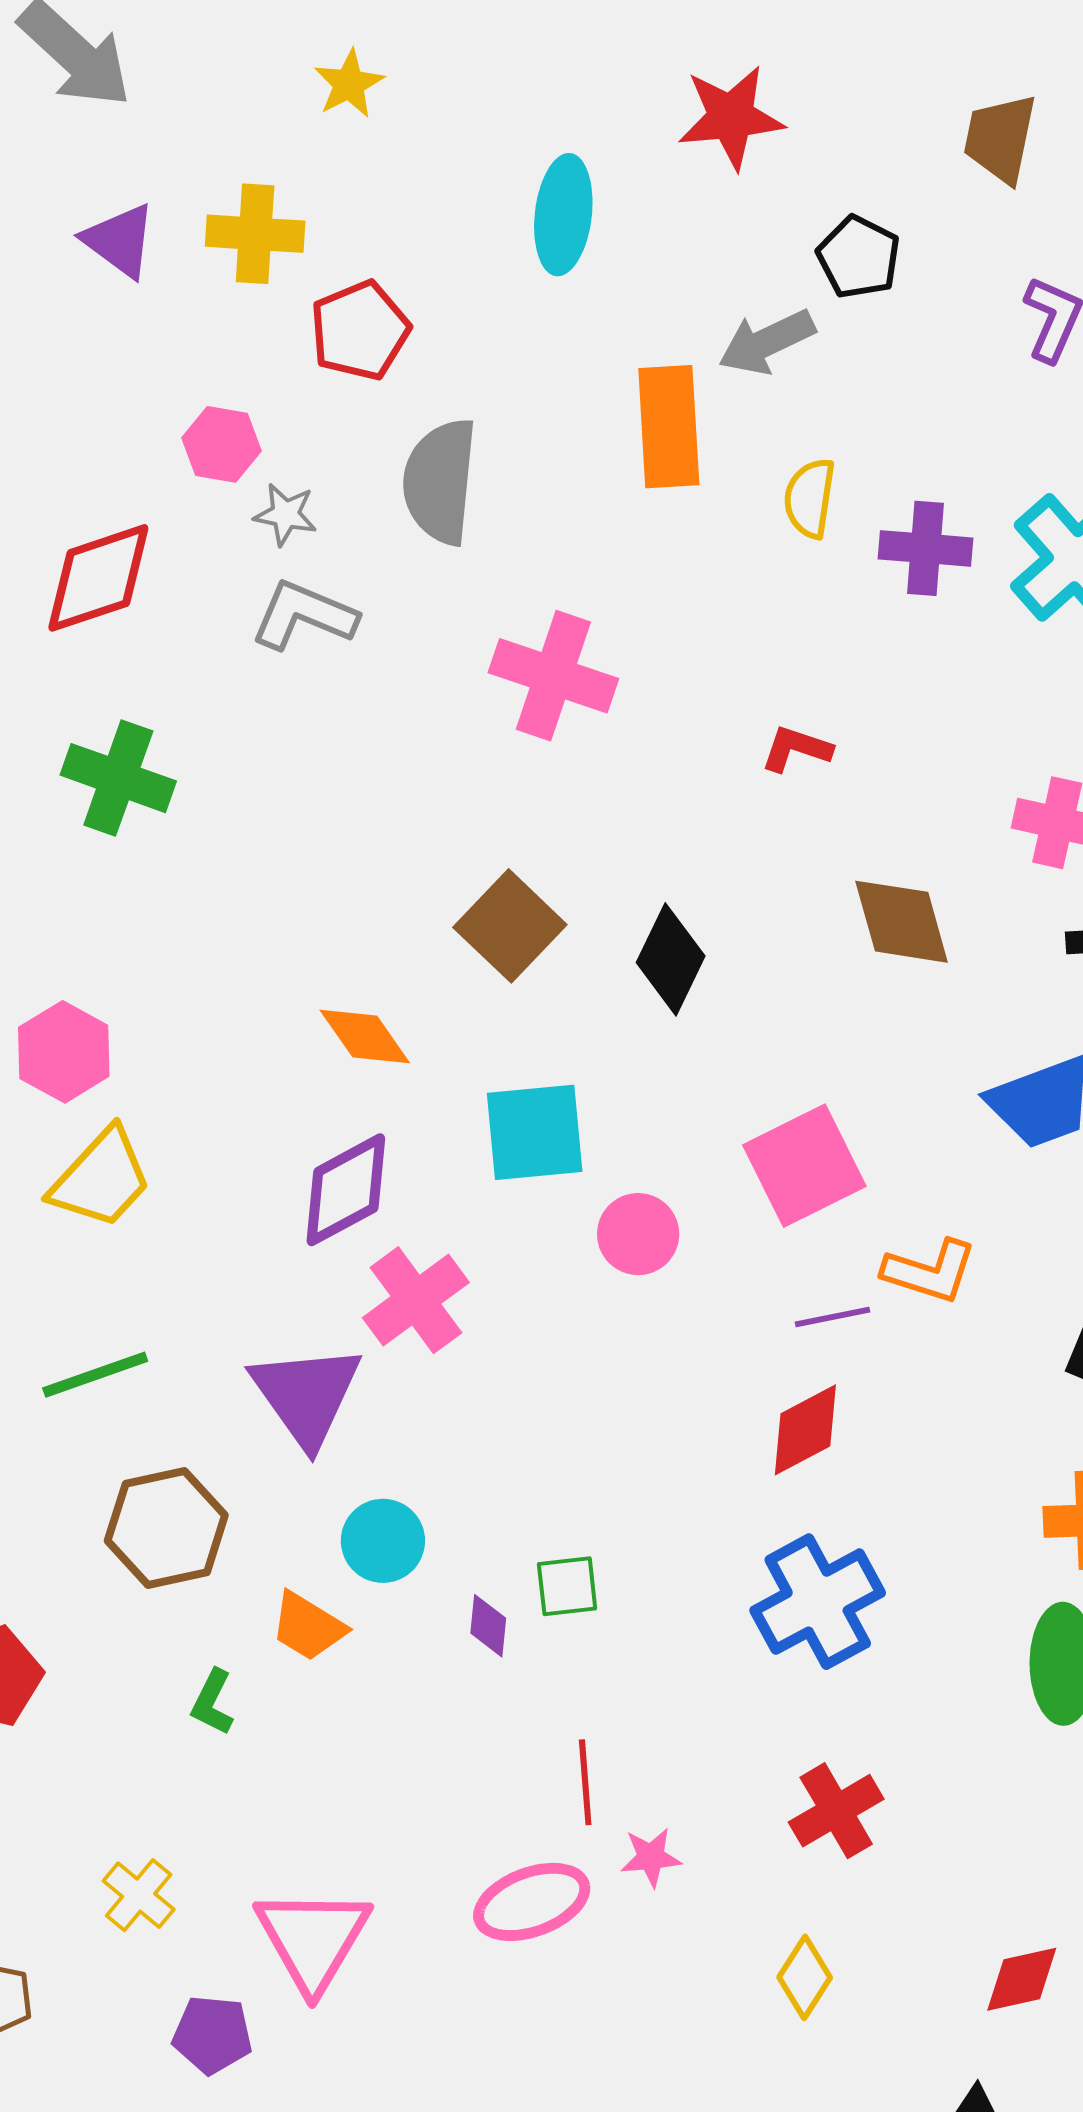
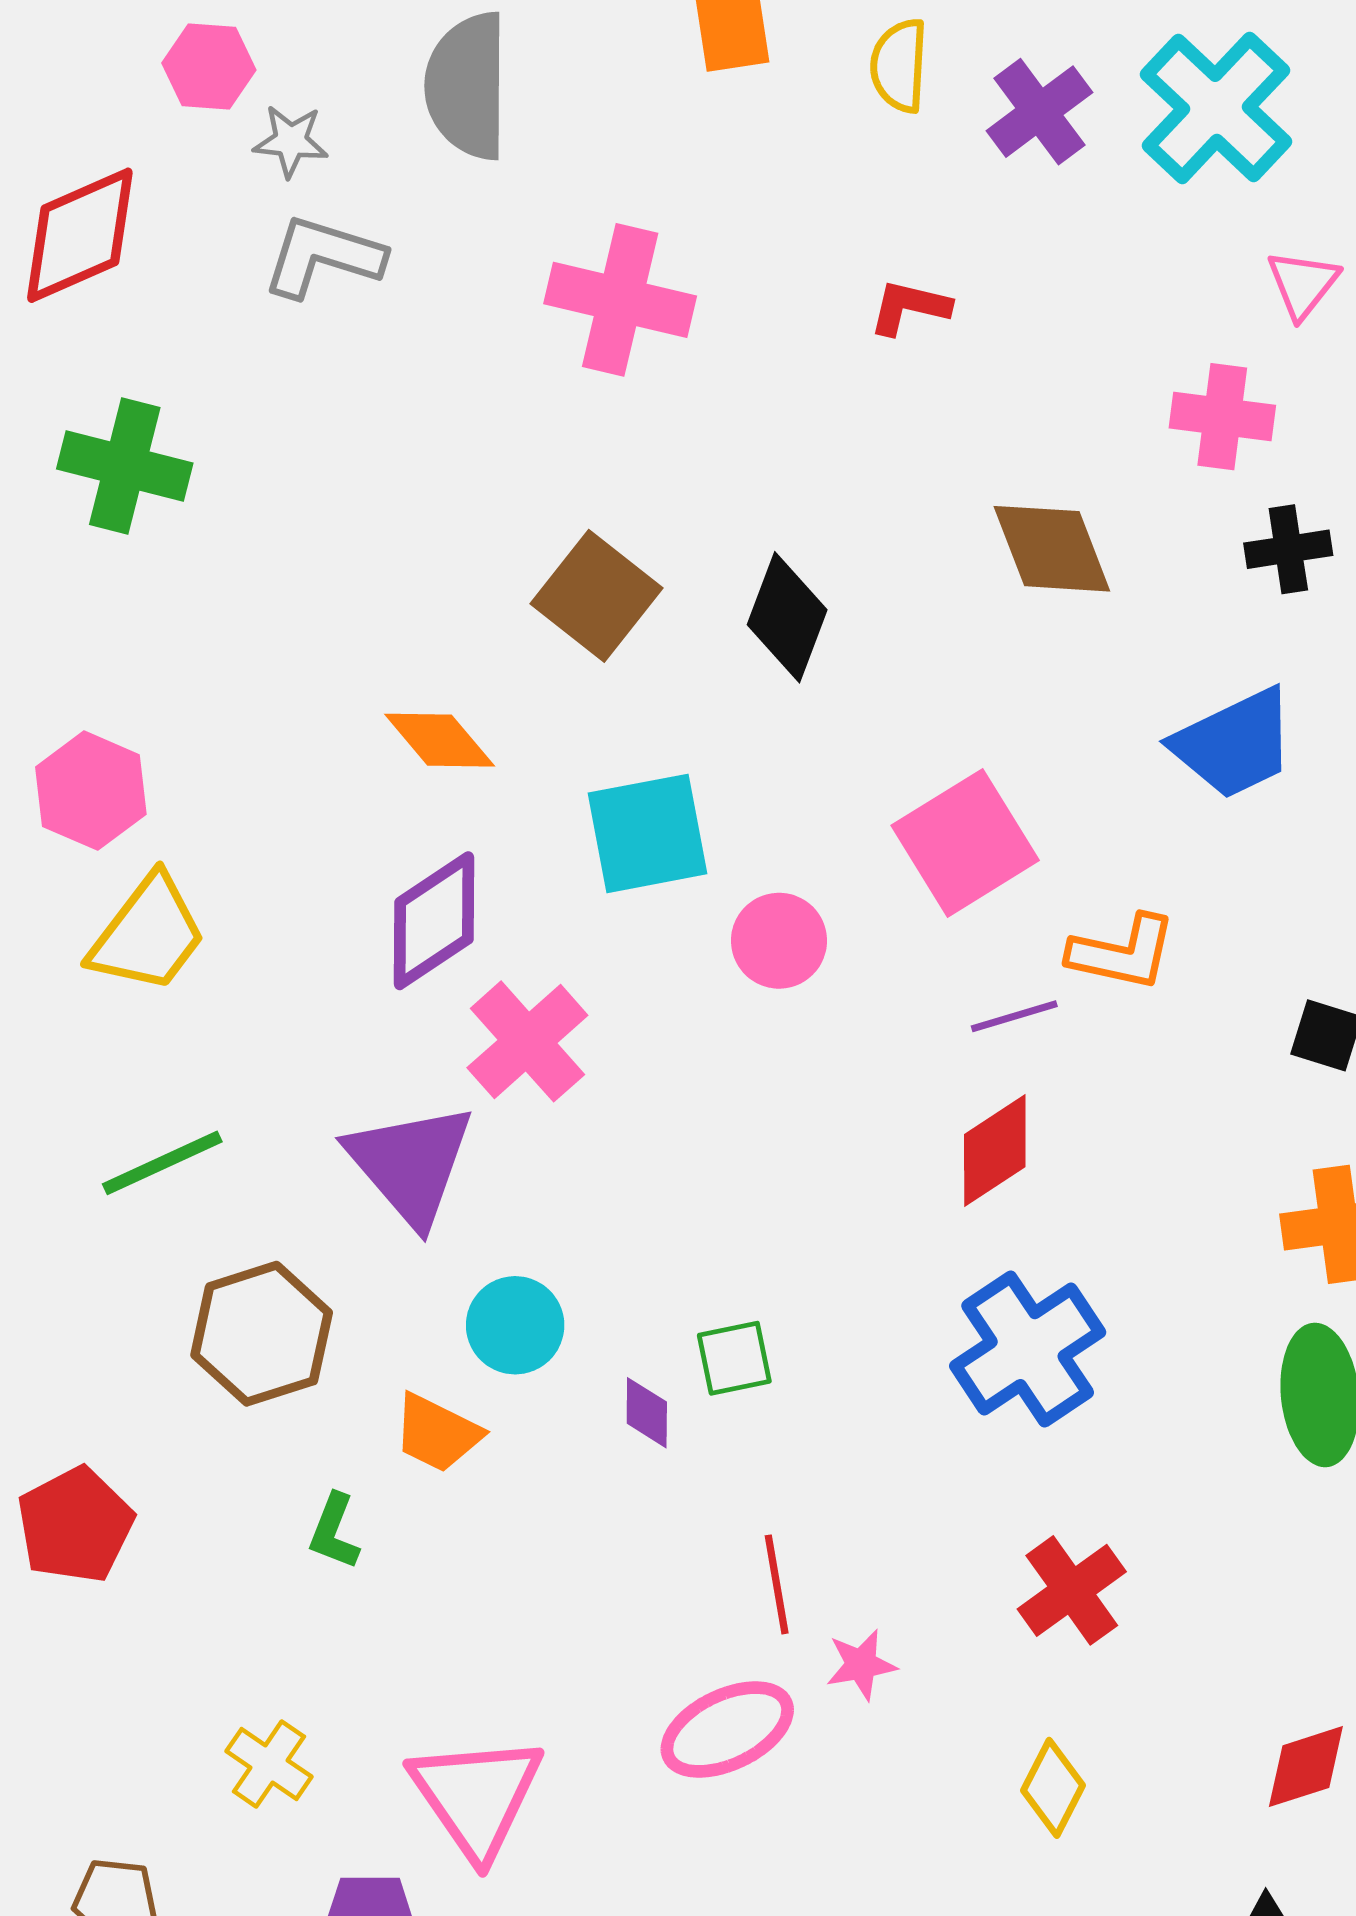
purple cross: (926, 548) -> (1039, 112), turned -36
red L-shape: (796, 749) -> (909, 307), moved

